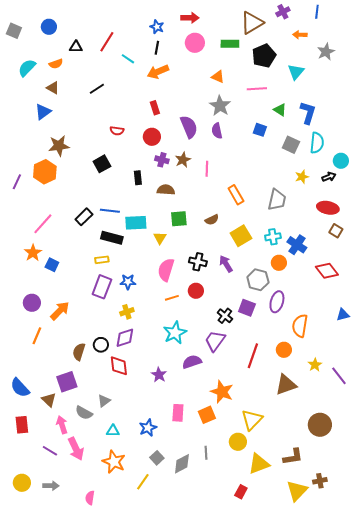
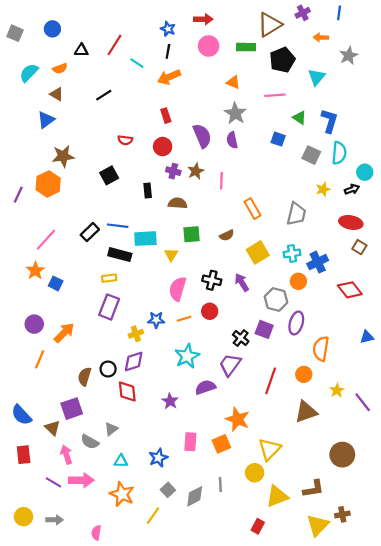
blue cross: (297, 245) -> (318, 262), turned 30
blue star: (128, 282) -> (156, 320), moved
pink arrow: (76, 449) -> (81, 480), turned -65

